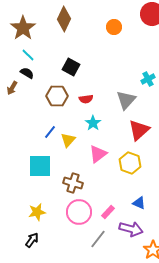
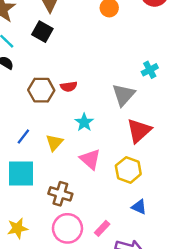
black square: (71, 67) -> (42, 32), moved
red semicircle: (86, 99) -> (69, 86), moved
blue line: (50, 132) -> (23, 137), moved
pink triangle: (98, 154) -> (90, 159), turned -42
blue triangle: (139, 203) -> (139, 207), moved

